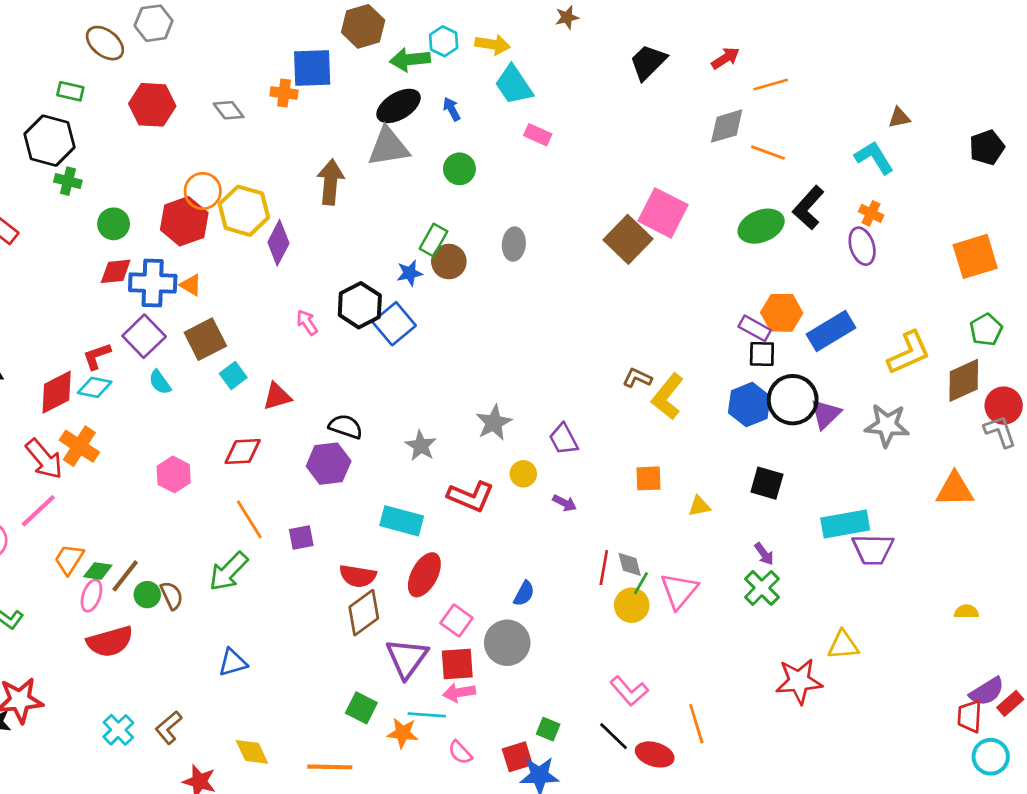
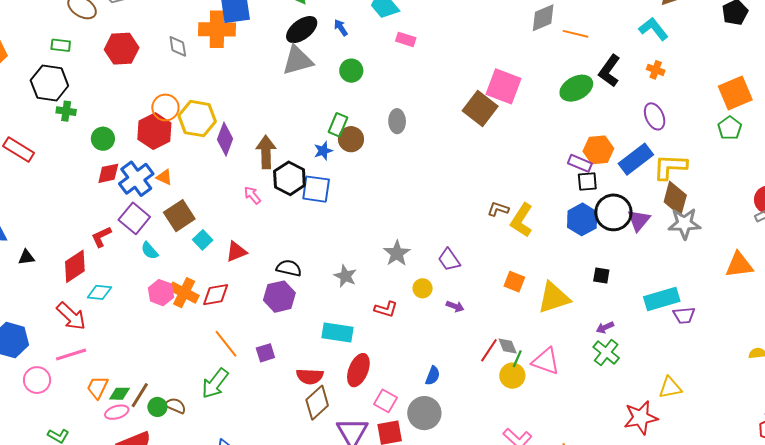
orange cross: (284, 93) -> (217, 29), size x1.8
gray diamond: (229, 110) -> (178, 46), turned 35
brown arrow: (330, 182) -> (266, 152), moved
purple ellipse: (862, 246) -> (655, 116), moved
blue cross: (153, 283) -> (136, 179), turned -32
blue square: (394, 324) -> (316, 189), turned -36
green pentagon: (986, 330) -> (730, 128), moved
yellow L-shape: (909, 353) -> (670, 167), moved, turned -147
brown diamond: (964, 380) -> (675, 198), moved, turned -44
cyan diamond: (95, 387) -> (99, 292), moved
orange cross: (79, 446) -> (184, 293), moved
pink hexagon: (174, 474) -> (161, 293), moved
orange square: (649, 478) -> (514, 282), turned 30
black square: (767, 483) -> (601, 275), size x0.7
red L-shape: (471, 496) -> (386, 309), size x0.7
yellow triangle: (699, 506) -> (554, 298), size x2.0
pink line: (38, 511) -> (71, 354), turned 32
purple trapezoid: (873, 549) -> (684, 315), size x0.7
purple arrow: (764, 554) -> (605, 327), turned 108
red line: (604, 568) -> (489, 350), turned 30
pink triangle: (679, 591) -> (546, 361), turned -44
pink ellipse: (91, 596) -> (117, 412), turned 60
brown semicircle: (172, 596) -> (175, 406), turned -35

